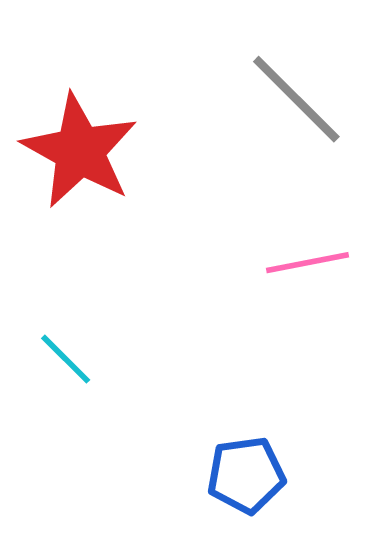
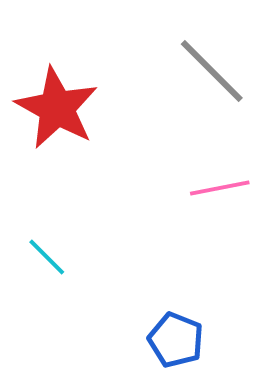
blue pentagon: (246, 475) -> (176, 340), turned 30

